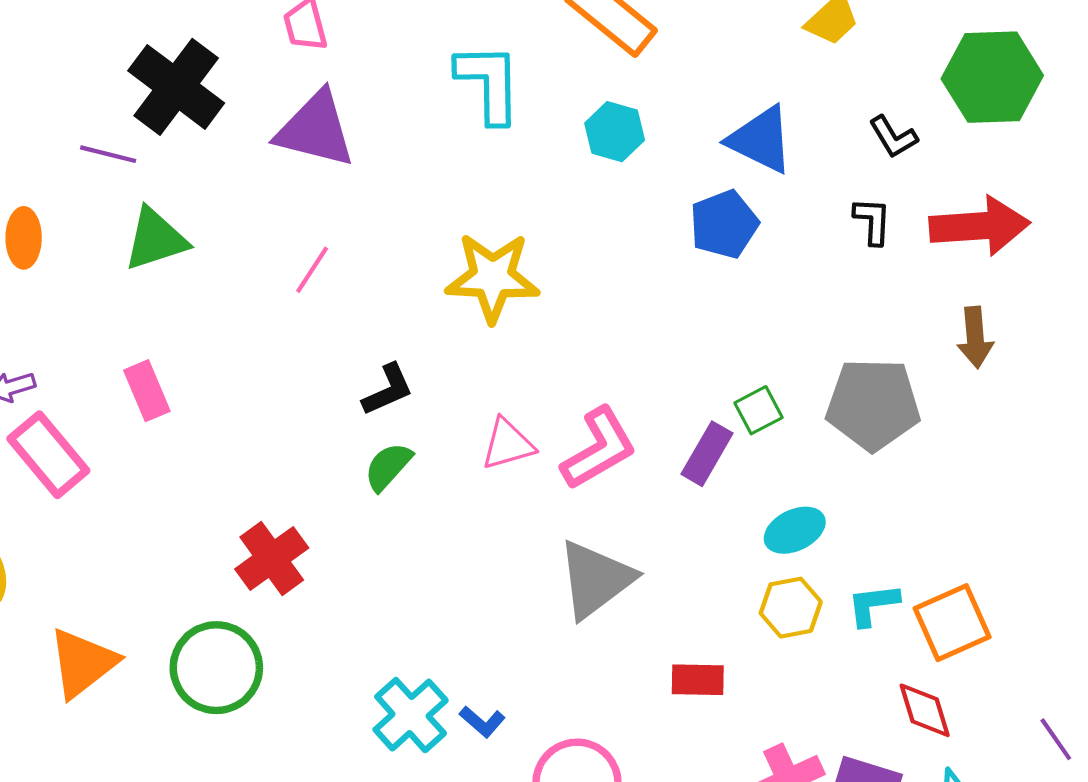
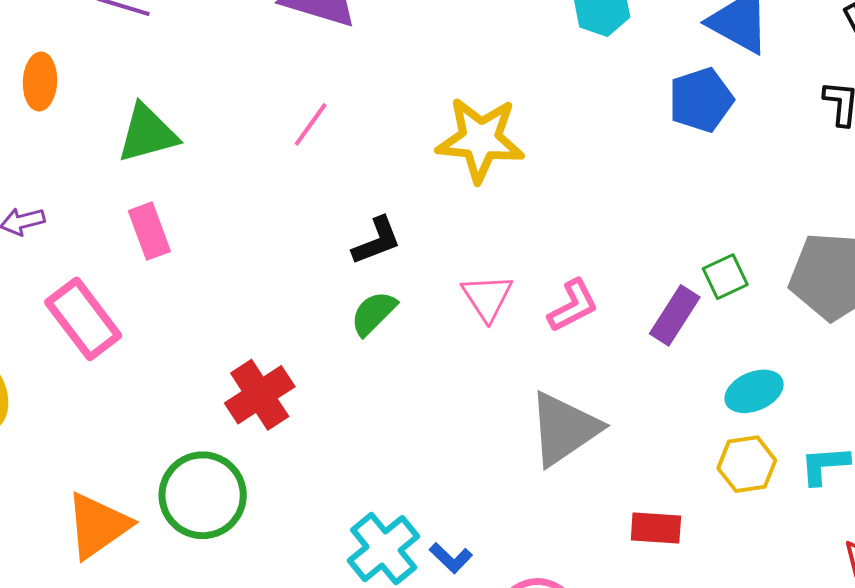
green triangle: (156, 239) -> (147, 134), moved
pink triangle: (508, 444) -> (487, 297), turned -50
pink L-shape: (599, 449) -> (573, 306), size x0.7
pink rectangle: (48, 455) -> (83, 319), moved
orange triangle: (83, 663) -> (98, 526), moved

